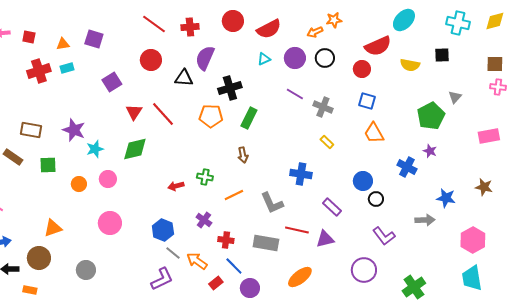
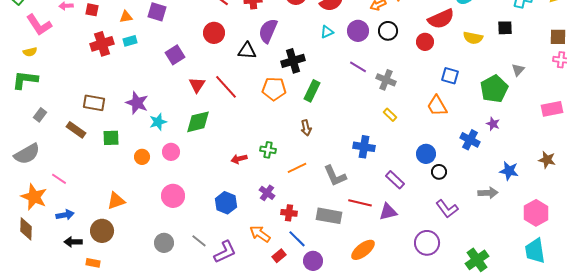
blue square: (367, 101) -> (450, 76), moved
gray line: (173, 253) -> (199, 241), moved
gray circle: (86, 270) -> (164, 243), moved

